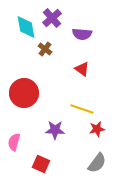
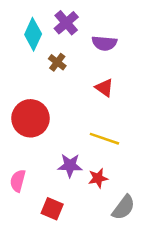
cyan diamond: (26, 27) -> (33, 34), turned 35
red star: (97, 129) -> (98, 178), moved

